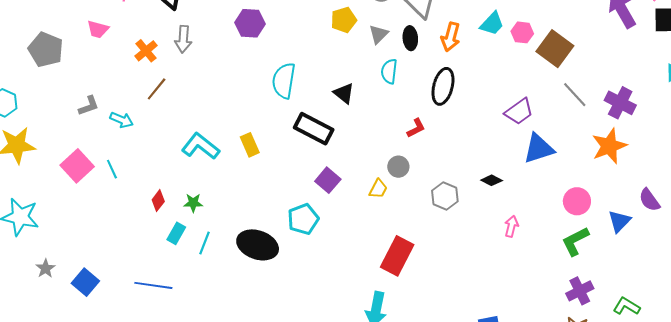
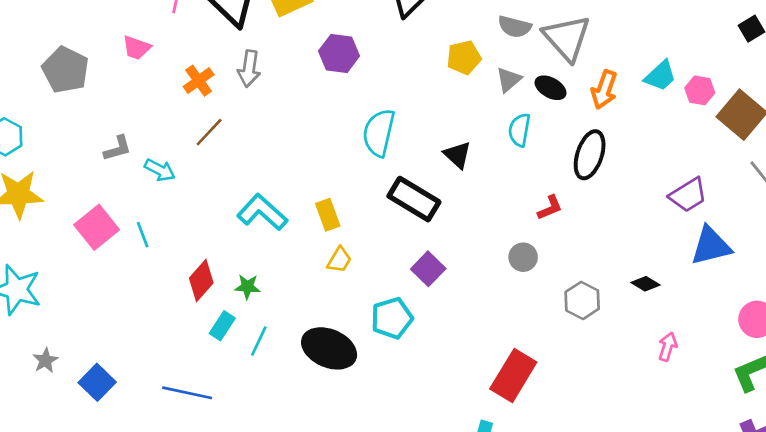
black ellipse: (410, 38) -> (551, 88), turned -60
yellow trapezoid: (378, 189) -> (339, 260), moved
red diamond: (158, 201) -> (201, 281), size x1.4

